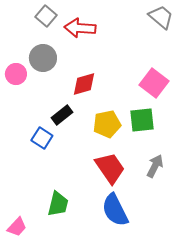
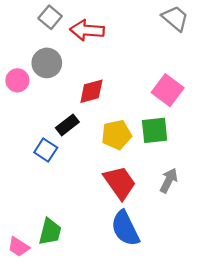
green trapezoid: (58, 204) -> (50, 232), moved
pink trapezoid: (17, 227) -> (19, 247), turned 80

